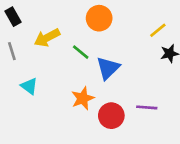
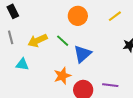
yellow line: (158, 30) -> (115, 16), moved
yellow arrow: (47, 38) -> (38, 41), moved
cyan triangle: (29, 86) -> (22, 64), turned -32

